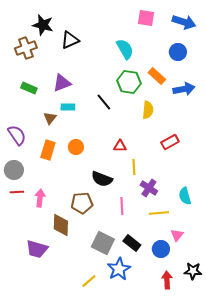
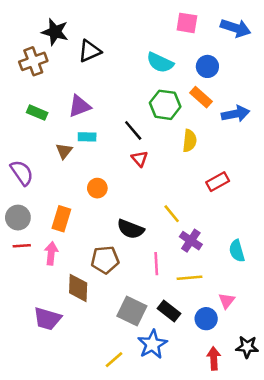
cyan semicircle: (125, 49) -> (160, 63), turned 145
blue circle: (178, 52) -> (207, 66), moved
red triangle: (120, 146) -> (140, 159), moved, turned 48
orange rectangle: (48, 150) -> (61, 219), moved
yellow line: (134, 167) -> (172, 214), turned -35
yellow line: (159, 213) -> (190, 278), moved

